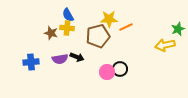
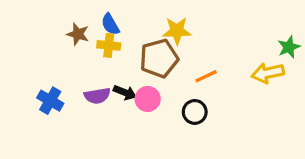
orange line: (126, 27) -> (206, 76), moved
brown star: (51, 33) -> (78, 34), moved
blue cross: (31, 62) -> (50, 101), turned 35
pink circle: (107, 72) -> (148, 99), moved

